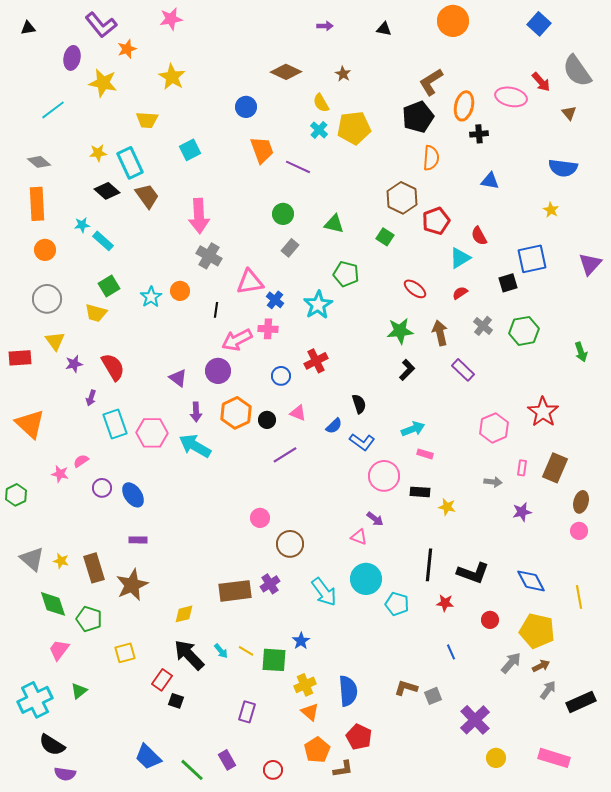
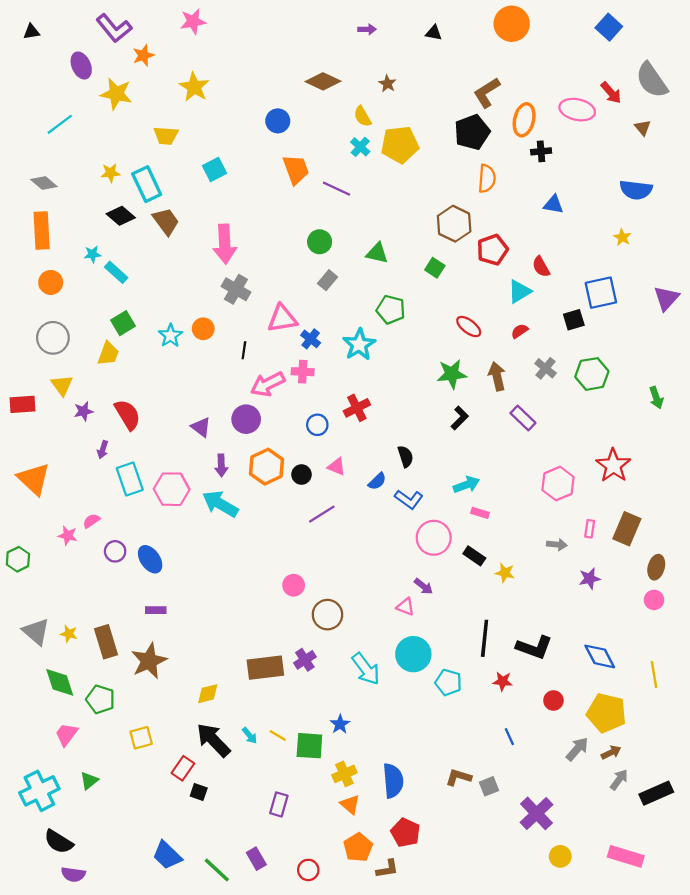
purple ellipse: (72, 58) -> (81, 66), turned -35
yellow trapezoid: (96, 313) -> (108, 354), turned -85
black rectangle: (420, 492) -> (474, 556), turned 30

